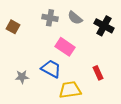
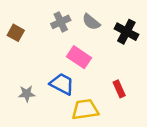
gray cross: (50, 18) -> (61, 22), turned -35

